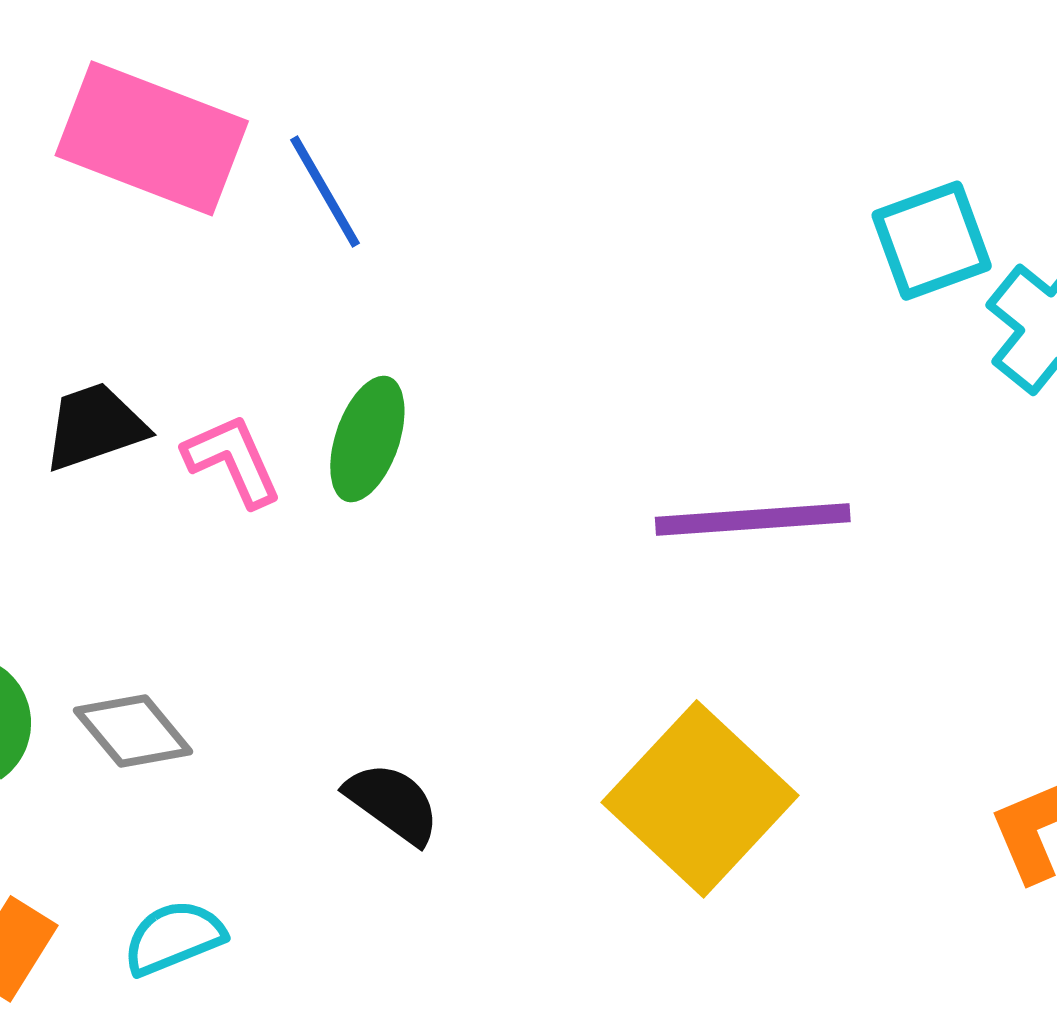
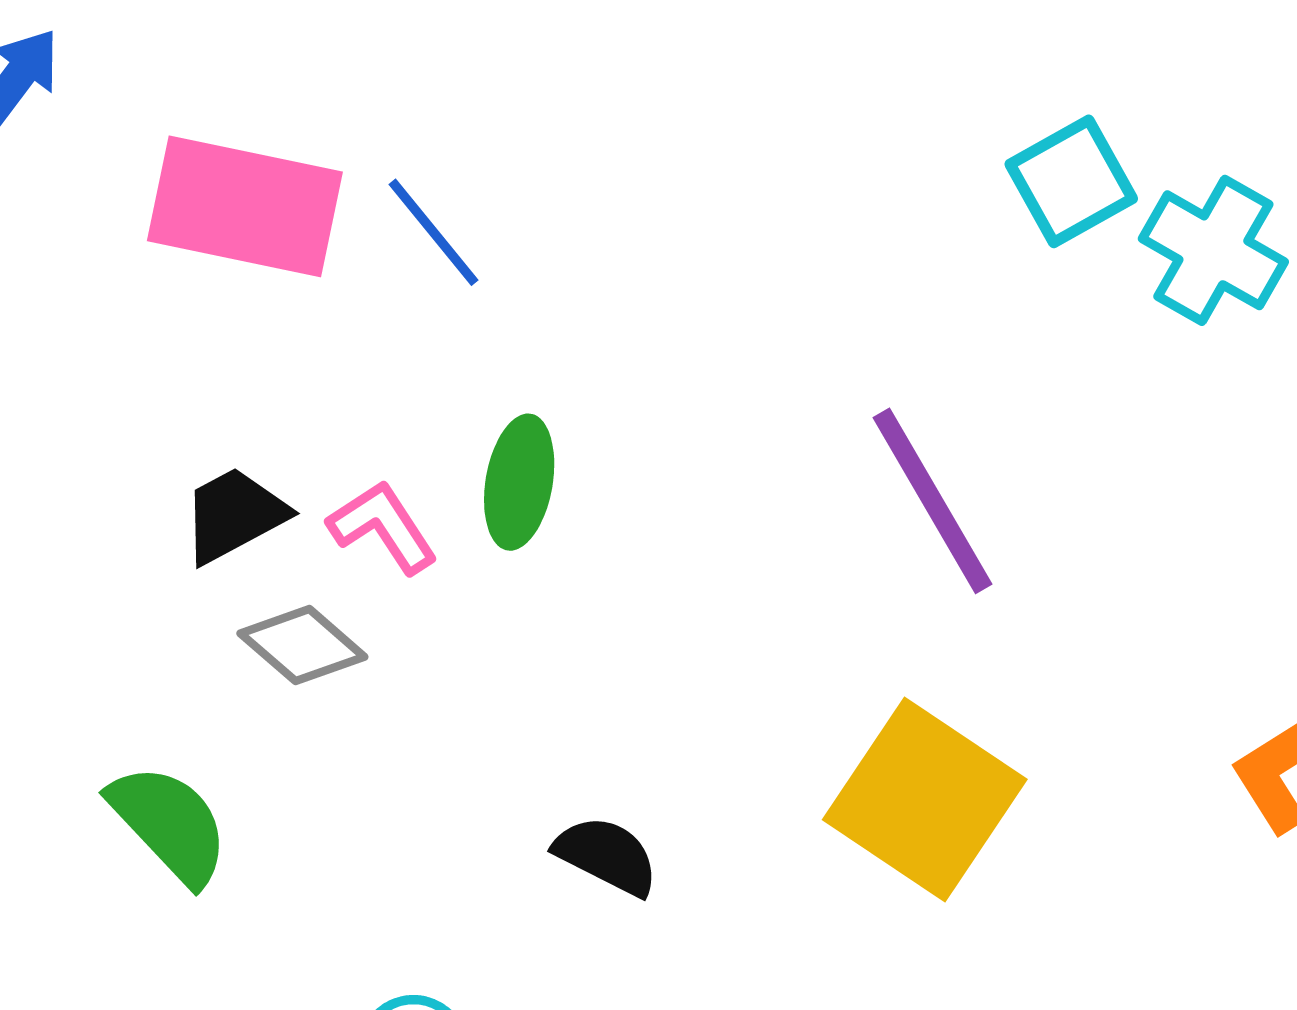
purple line: (753, 520) -> (933, 501), turned 73
gray diamond: (133, 731) -> (302, 645), moved

